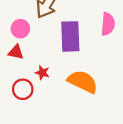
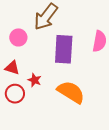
red triangle: (16, 52) -> (12, 68), moved

